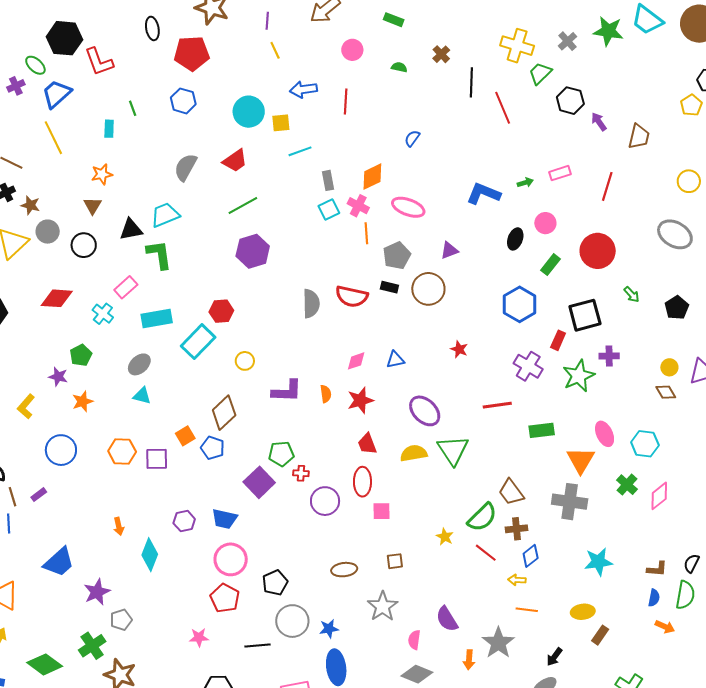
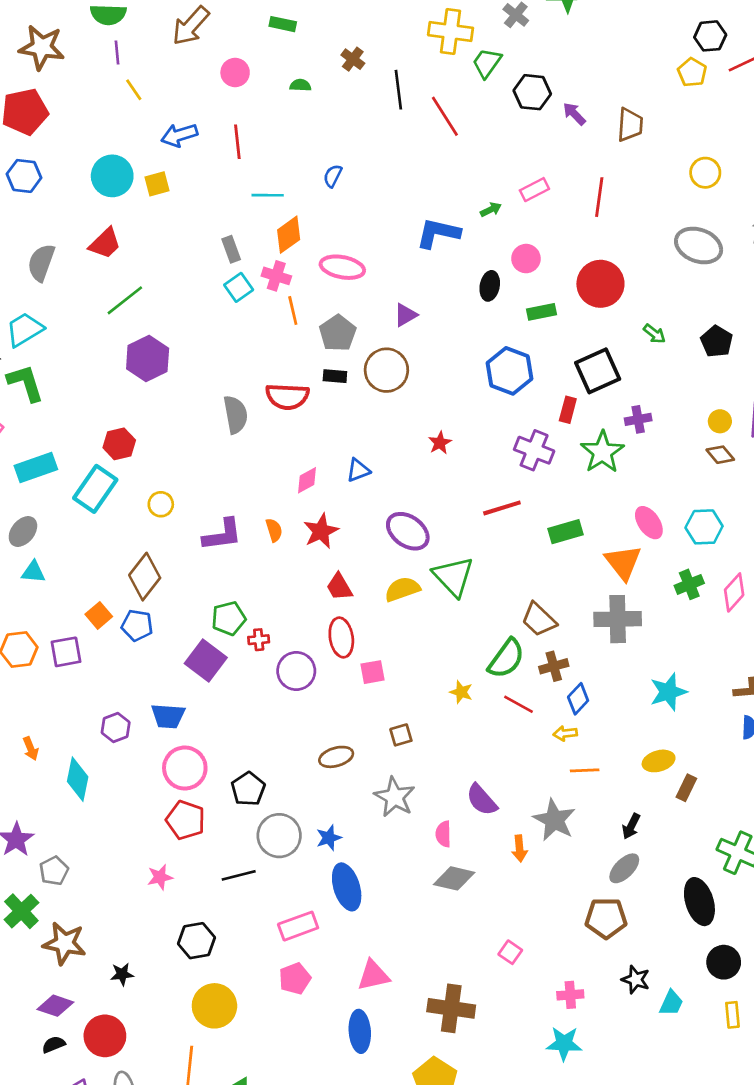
cyan line: (300, 151) -> (268, 195), moved, turned 30
green rectangle: (550, 265) -> (542, 312), turned 50
red star: (459, 349) -> (440, 443), turned 30
green cross: (627, 485) -> (689, 584), turned 35

